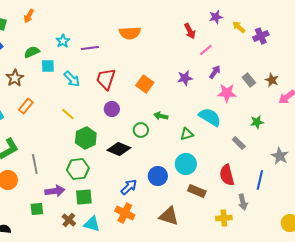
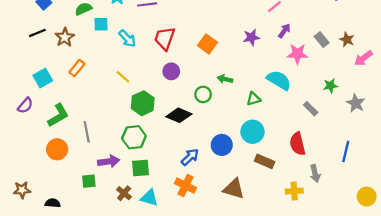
gray star: (280, 156) -> (356, 103), moved
blue line: (260, 180) -> (346, 152), moved

